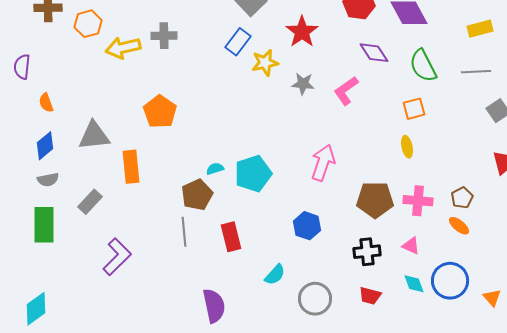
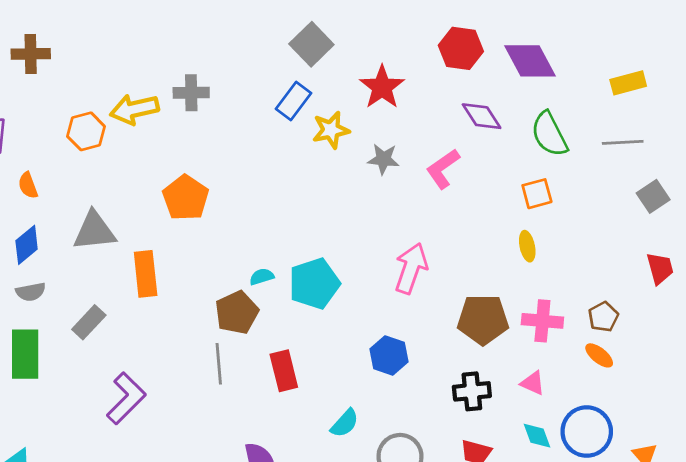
orange hexagon: (88, 24) -> (86, 131), moved

